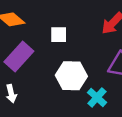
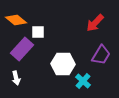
white square: (59, 35) -> (38, 32), moved

